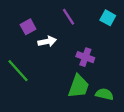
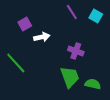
purple line: (68, 17) -> (72, 12), moved
green trapezoid: (79, 86) -> (70, 77), turned -40

